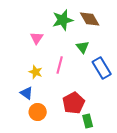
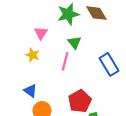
green triangle: (83, 47) -> (74, 42), moved
yellow star: (36, 72) -> (33, 55), moved

